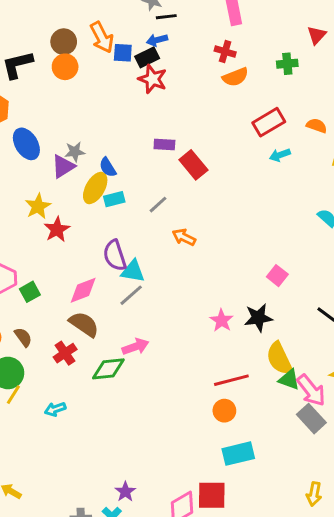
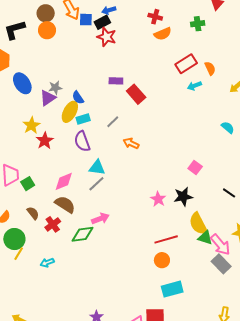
orange semicircle: (317, 126) -> (210, 68), moved, turned 48
purple semicircle: (115, 255) -> (82, 141), moved
brown semicircle: (23, 337) -> (33, 213), moved

